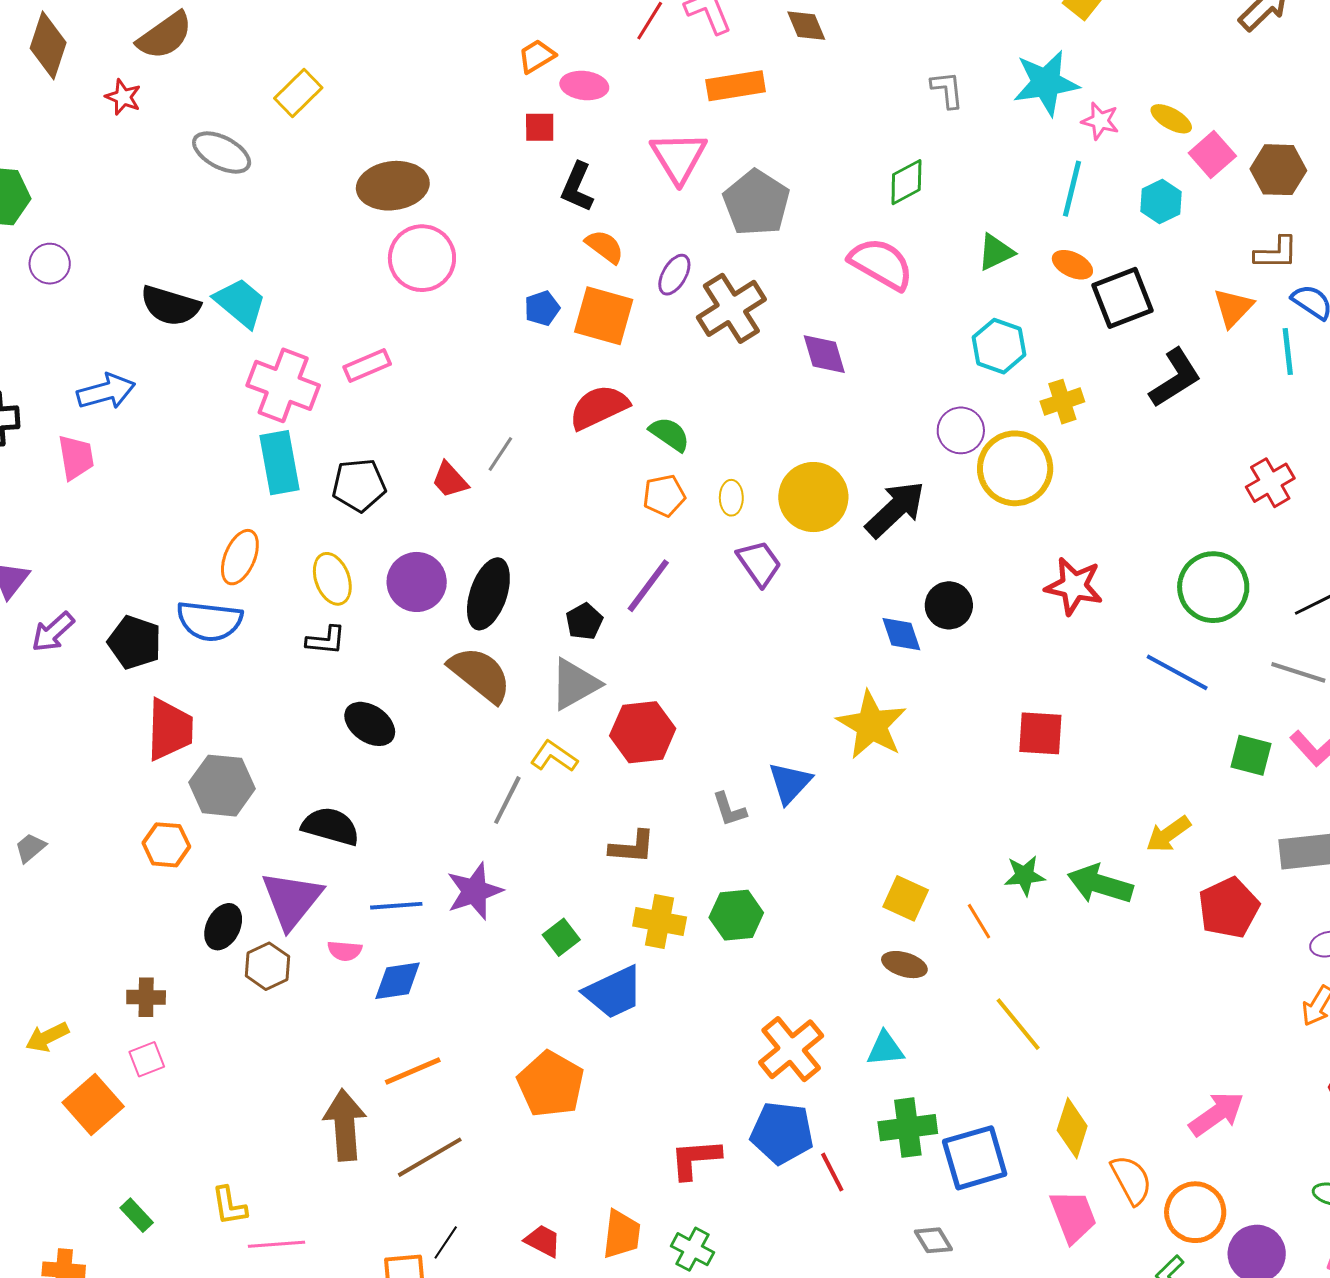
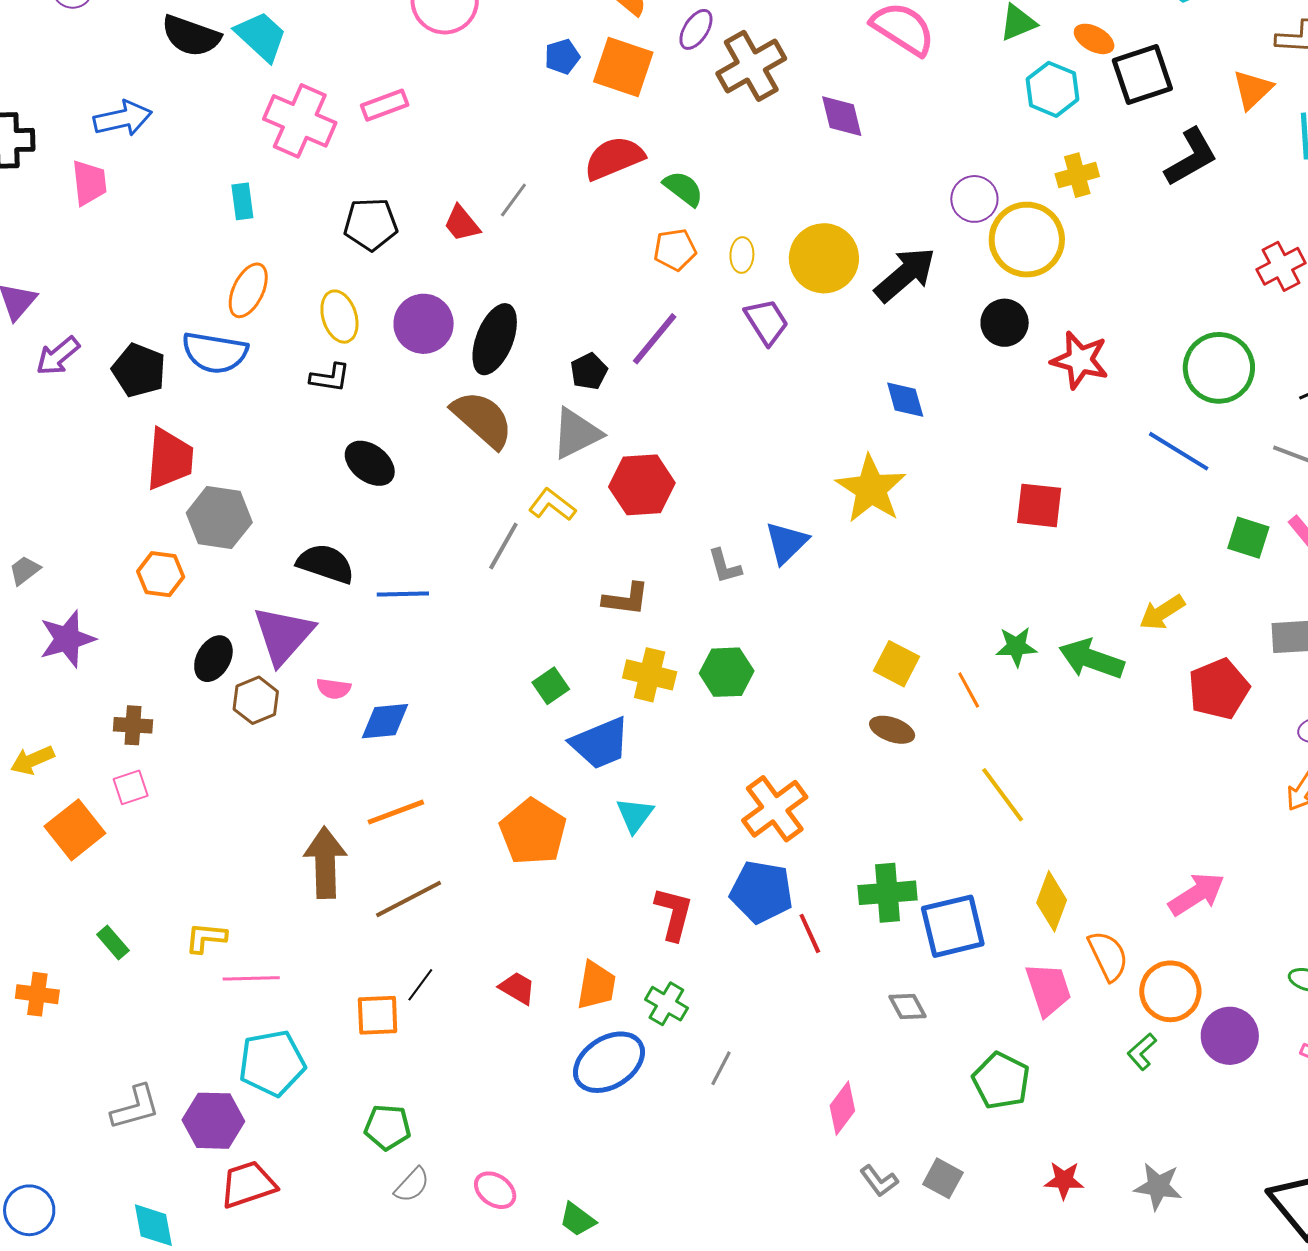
cyan hexagon: (999, 346) -> (1052, 89), moved
cyan rectangle: (280, 463) -> (242, 201), moved, size x0.6
black circle: (949, 605) -> (1005, 323), moved
purple star: (475, 891) -> (67, 639), moved
blue line: (396, 906) -> (403, 594), moved
cyan triangle: (885, 1049) -> (635, 815), moved, turned -51
red L-shape: (695, 1159) -> (674, 914), turned 106
yellow L-shape: (229, 1206) -> (206, 938), turned 102

